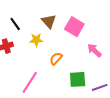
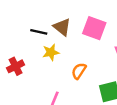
black line: (15, 24) -> (39, 32), moved, turned -32

